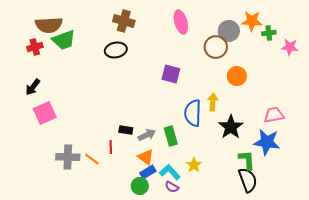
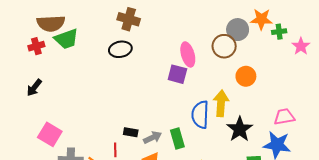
pink ellipse: (181, 22) -> (188, 54), moved
pink star: (290, 47) -> (301, 46), turned 30
yellow arrow: (213, 102) -> (221, 103), size x1.4
pink square: (45, 113) -> (50, 134), moved, turned -35

